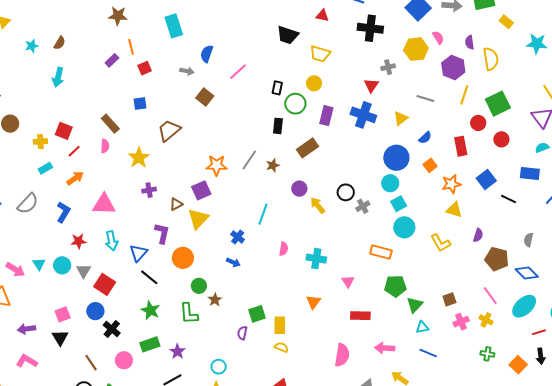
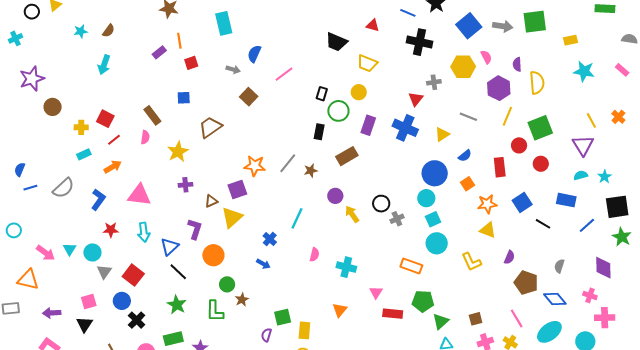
yellow rectangle: (506, 22) -> (570, 40), moved, turned -56
gray triangle: (84, 271) -> (104, 272), moved
red rectangle: (360, 316) -> (393, 314), moved

